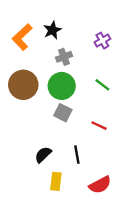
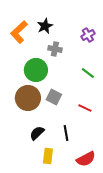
gray cross: (64, 57) -> (55, 49), turned 32
brown circle: (23, 85) -> (28, 98), moved
green circle: (62, 86) -> (36, 70), moved

